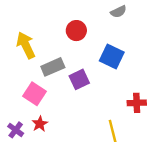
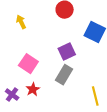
yellow arrow: (26, 45) -> (21, 22), size x0.6
gray rectangle: (53, 67) -> (64, 75), moved, turned -36

